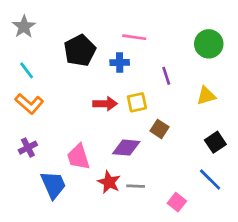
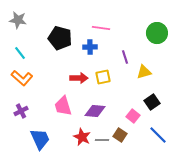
gray star: (24, 27) -> (18, 20), turned -30
black pentagon: (80, 51) -> (60, 38), turned -30
yellow triangle: (206, 96) -> (144, 72), moved
brown square: (160, 129) -> (120, 135), moved
black square: (215, 142) -> (152, 102), moved
pink trapezoid: (78, 157) -> (63, 106), moved
pink square: (177, 202) -> (133, 116), moved

